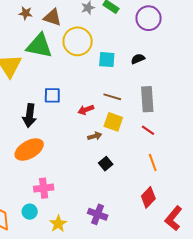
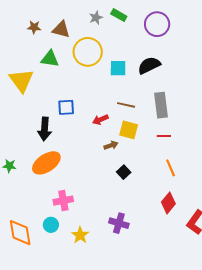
green triangle: (39, 46) -> (50, 59), size x0.7
black semicircle: (138, 59) -> (149, 65), size x1.6
red line: (148, 130) -> (164, 136), turned -32

